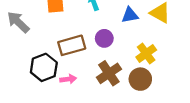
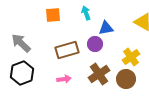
blue triangle: (130, 15) -> (106, 28), moved
gray arrow: (18, 22) -> (21, 43), moved
black hexagon: (44, 67) -> (22, 73), moved

